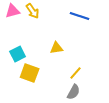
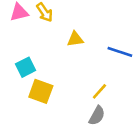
blue line: (80, 16) -> (120, 52), moved
yellow triangle: (57, 48) -> (75, 39), moved

